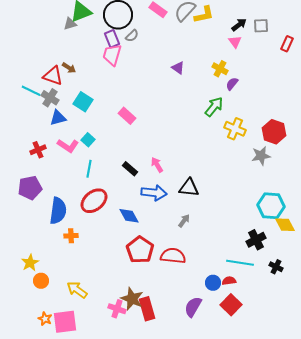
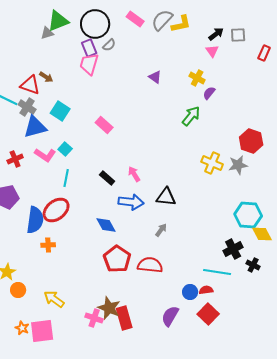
blue triangle: (58, 118) -> (35, 127), size x1.4
yellow cross: (235, 129) -> (212, 163), moved
red ellipse: (94, 201) -> (56, 210), moved
black cross: (276, 267) -> (253, 265), moved

